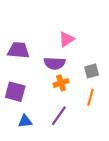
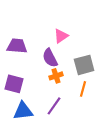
purple semicircle: (54, 63) -> (50, 58), turned 60
gray square: (92, 71) -> (84, 65), size x1.5
blue triangle: (25, 121) -> (23, 111), size x1.5

